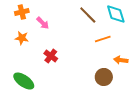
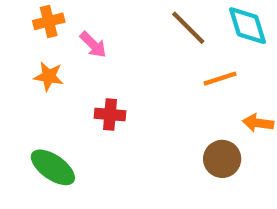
red cross: (51, 56) -> (110, 114), turned -32

